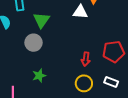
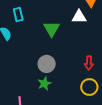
green triangle: (41, 20) -> (52, 29), moved
gray circle: (33, 43) -> (47, 64), moved

